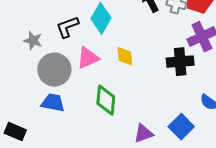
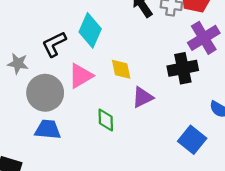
green diamond: (106, 100) -> (106, 120), size x0.7
purple triangle: (143, 133) -> (143, 97), moved

